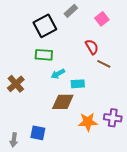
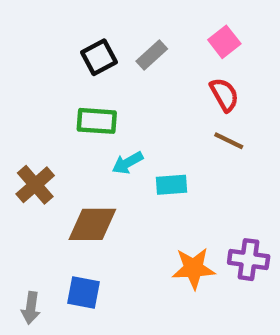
gray rectangle: (71, 11) -> (152, 55), moved
black square: (45, 26) -> (99, 57), size x0.7
red semicircle: (92, 47) -> (224, 95), moved
brown diamond: (63, 102) -> (92, 224), moved

